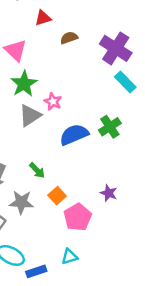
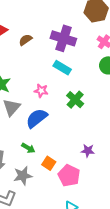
cyan rectangle: (125, 82) -> (62, 68), moved
pink star: (53, 102) -> (41, 91), moved
blue semicircle: (74, 135) -> (37, 118), moved

